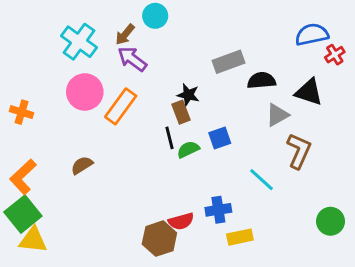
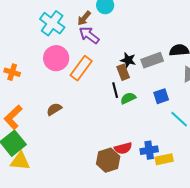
gray rectangle: (228, 62) -> (152, 60), moved
blue square: (220, 138) -> (161, 96), moved
blue cross: (218, 210) -> (149, 150), moved

